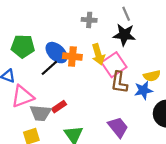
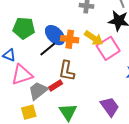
yellow arrow: (98, 54) -> (94, 38), turned -42
brown L-shape: (119, 82) -> (67, 71), moved
gray trapezoid: (40, 113) -> (38, 91), turned 135

